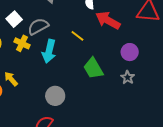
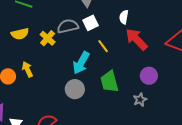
white square: (14, 19) -> (91, 23), moved
cyan arrow: (49, 51) -> (81, 63), moved
gray circle: (55, 96) -> (75, 89), moved

